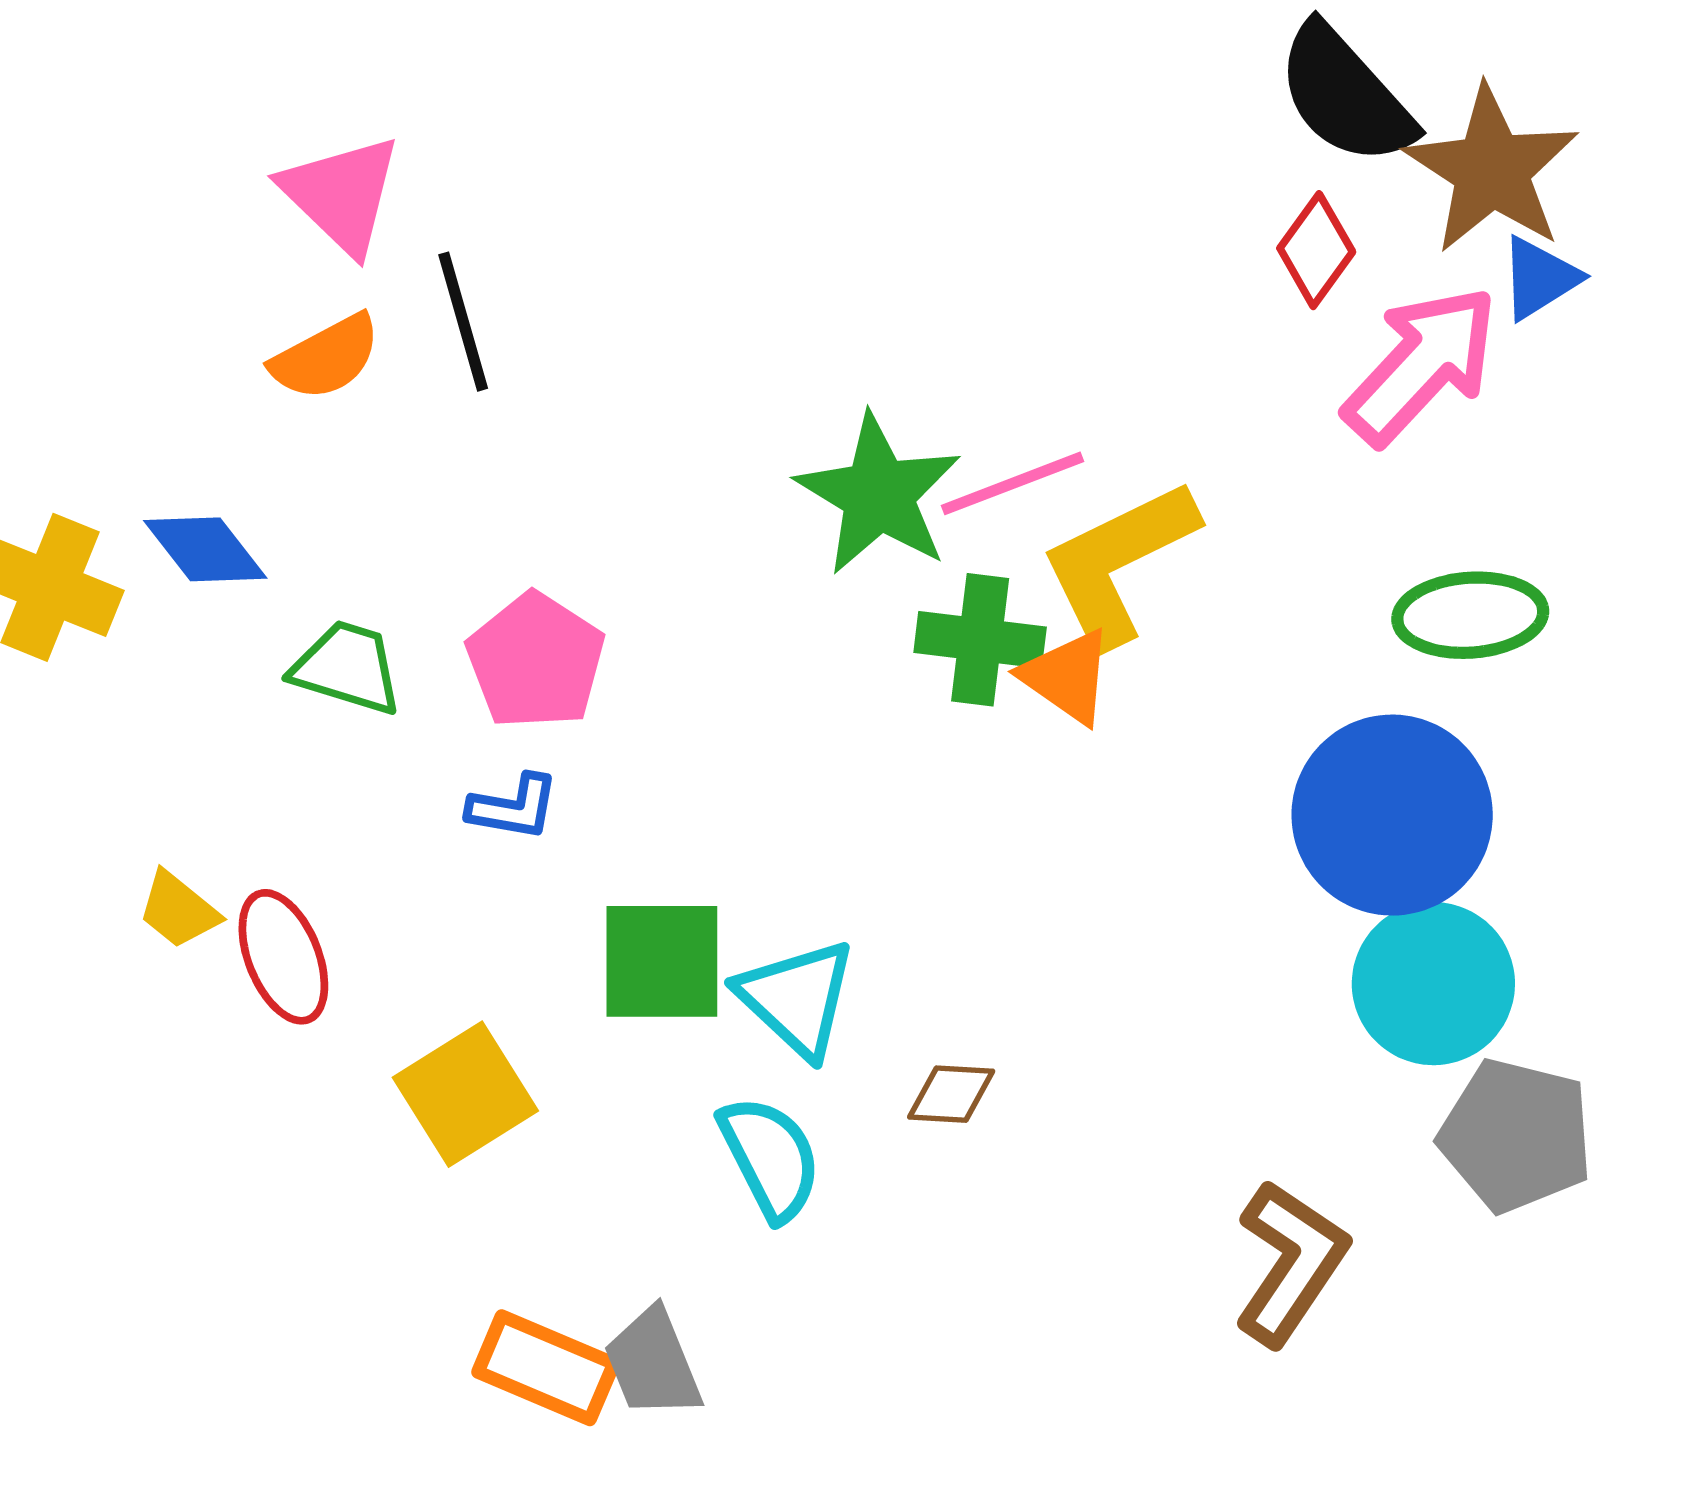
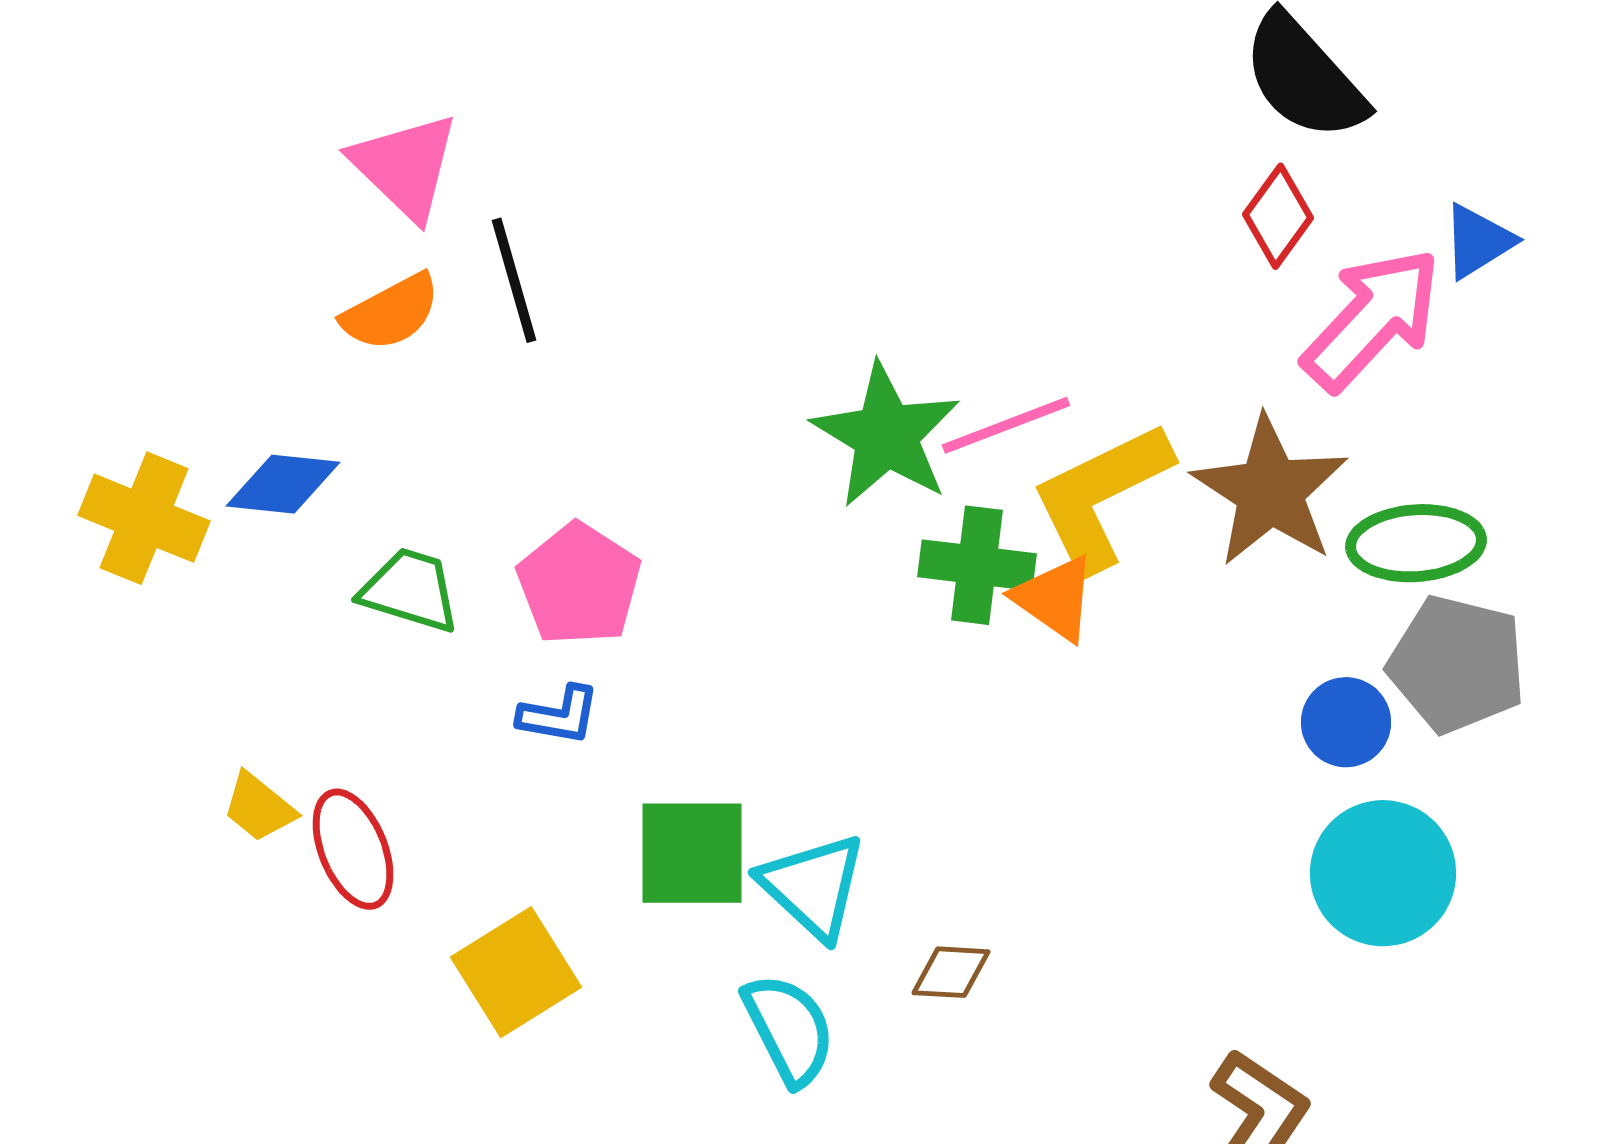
brown star: (1491, 170) -> (1270, 491), moved
blue diamond: (205, 549) -> (283, 484), turned -46
blue circle: (1392, 815) -> (1346, 722), size x0.5
gray pentagon: (1516, 1135) -> (1457, 664), moved

